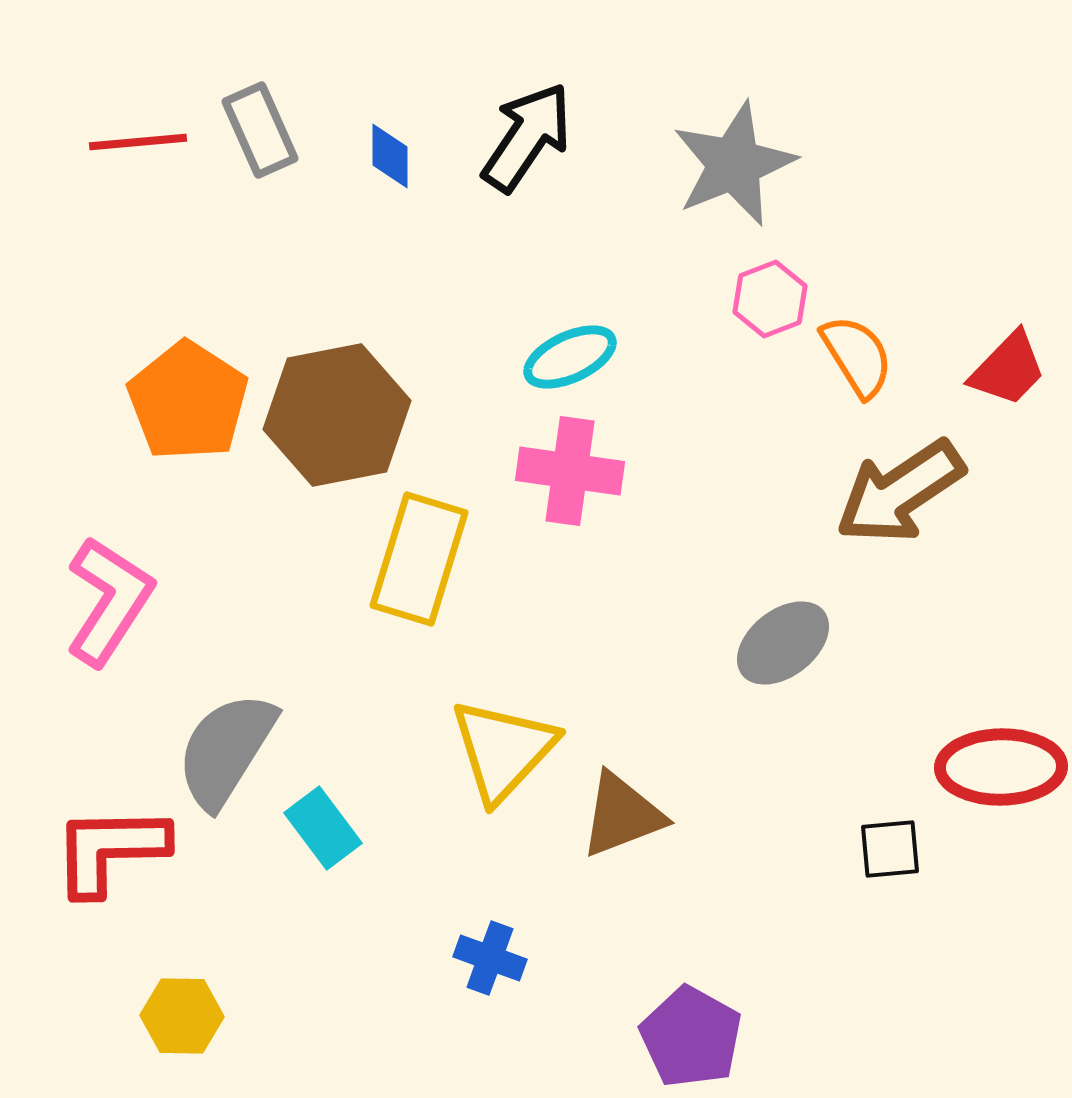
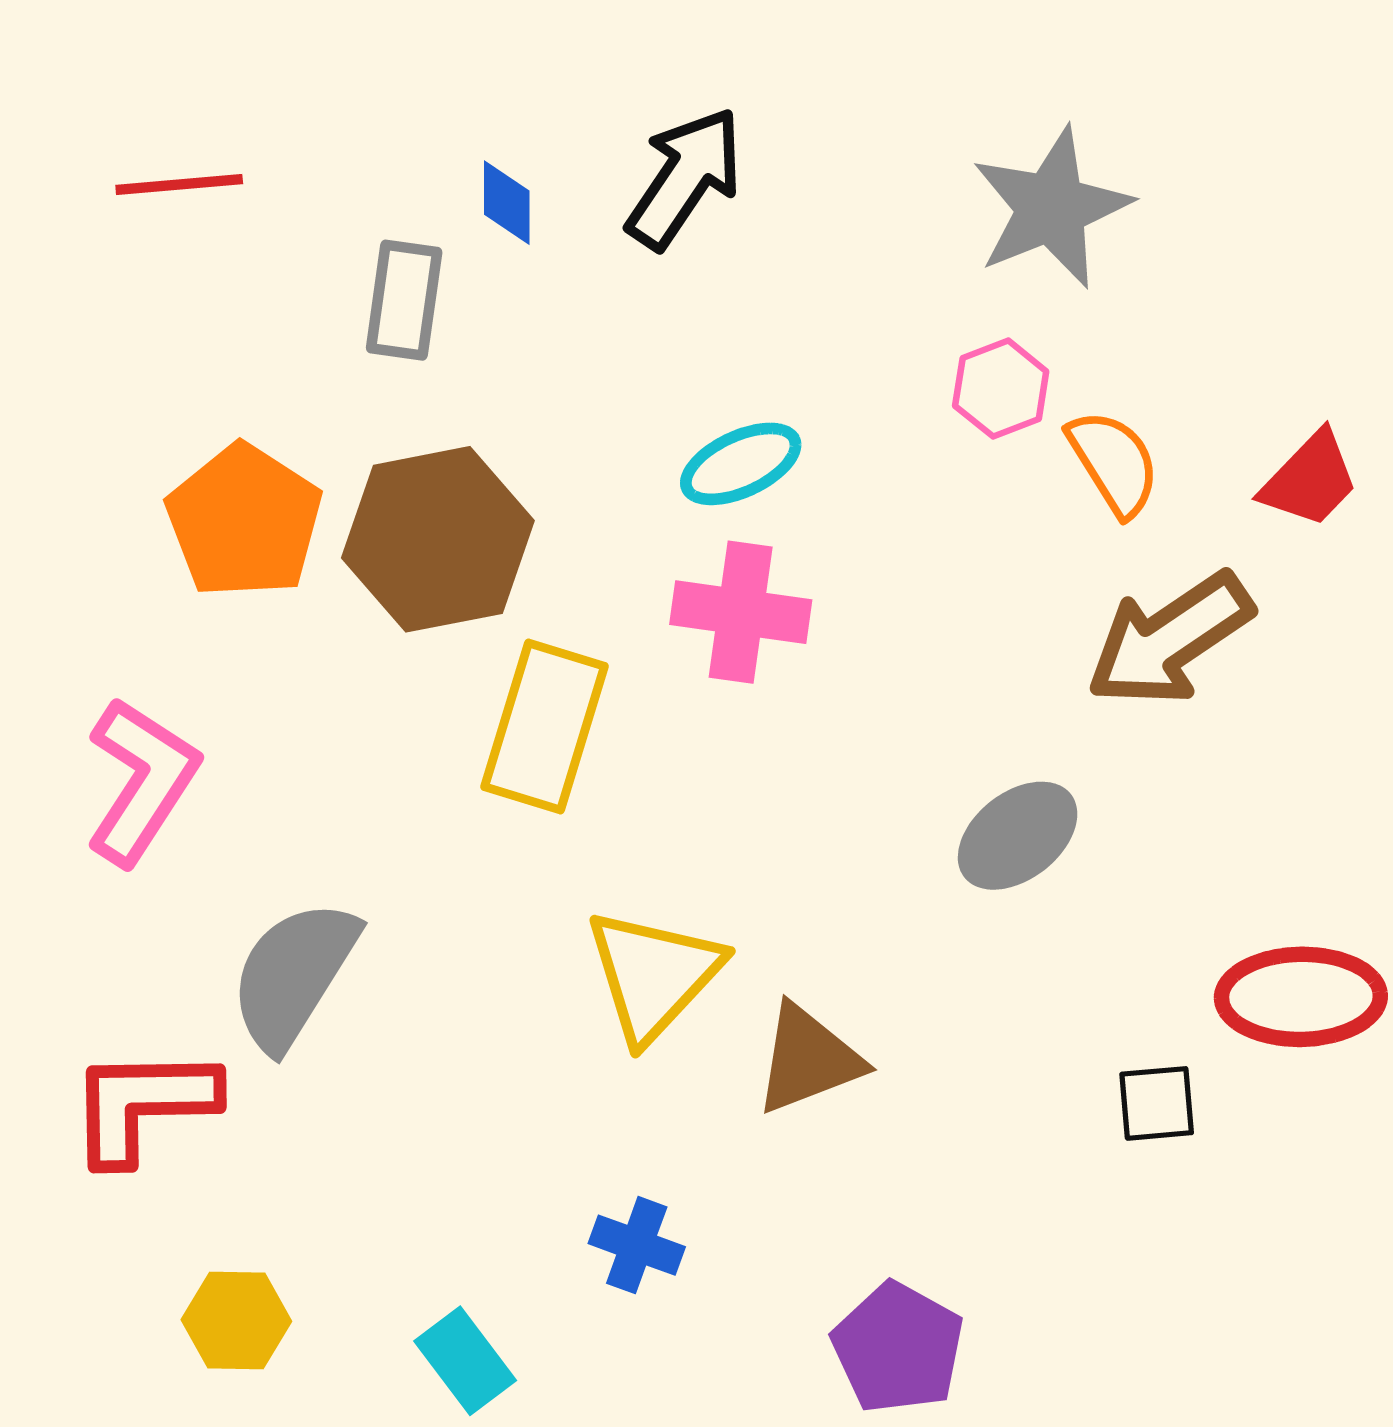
gray rectangle: (260, 130) -> (404, 300), moved, turned 32
gray star: (734, 164) -> (1051, 208), moved
cyan rectangle: (323, 828) -> (465, 1361), moved

